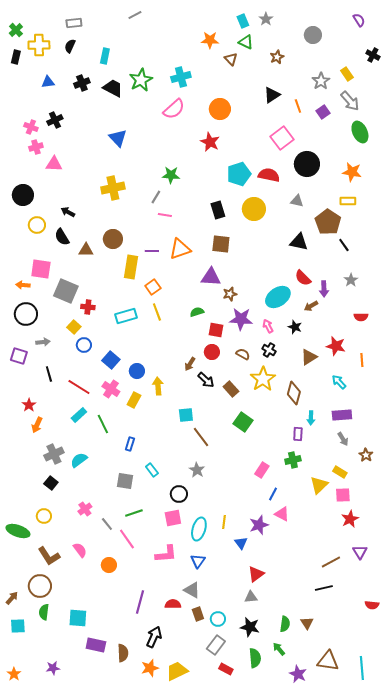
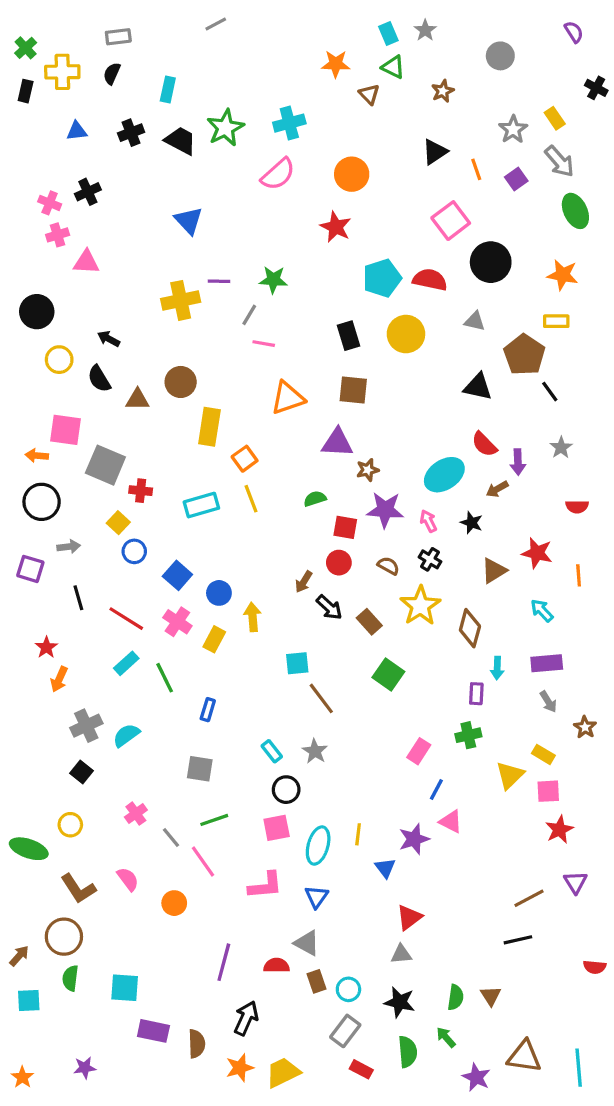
purple line: (152, 251) -> (219, 281), moved
cyan rectangle: (152, 470) -> (272, 751), moved

